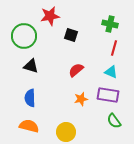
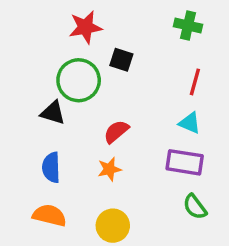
green cross: (110, 24) -> (188, 26), moved
green circle: (24, 36) -> (79, 80), moved
red semicircle: (76, 70) -> (116, 132), moved
orange star: (81, 99) -> (109, 169), moved

